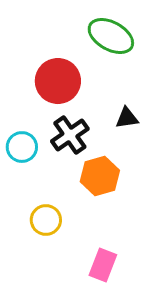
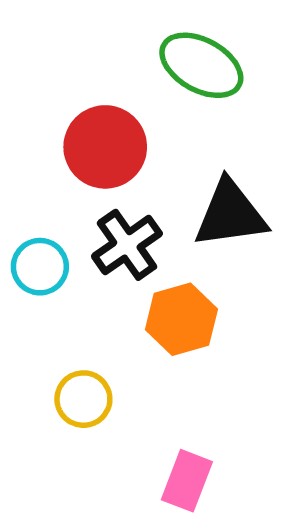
black triangle: (127, 118) -> (230, 214), size x1.8

